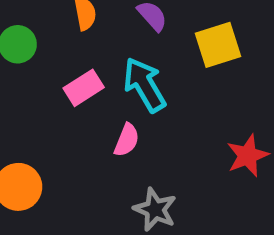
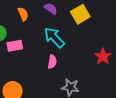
pink rectangle: (84, 88) -> (15, 46), moved, turned 35

